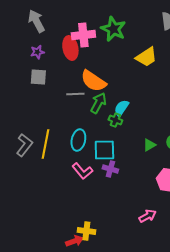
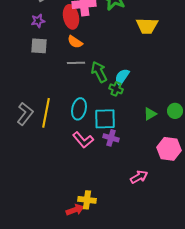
yellow trapezoid: (146, 57) -> (147, 26), turned 35
orange semicircle: (93, 81) -> (75, 42), moved, size x0.6
green arrow: (98, 103) -> (99, 72), turned -55
pink arrow: (147, 216) -> (139, 177), moved

